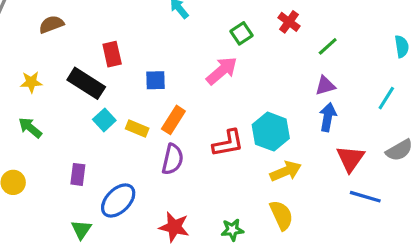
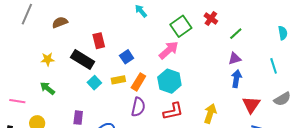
green square: (242, 33) -> (181, 26), size x1.5
blue square: (155, 80) -> (127, 57), turned -32
cyan line: (386, 98) -> (274, 66), turned -49
yellow rectangle: (137, 129) -> (118, 80), moved, turned -32
cyan hexagon: (271, 132) -> (169, 81), moved
red L-shape: (228, 143) -> (173, 111), moved
yellow arrow: (286, 171) -> (210, 113), turned -48

